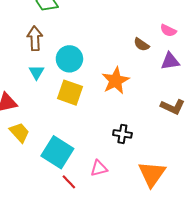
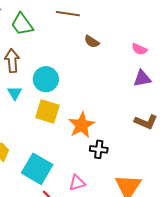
brown semicircle: (141, 44) -> (92, 42), moved
orange star: (116, 81) -> (82, 125), moved

